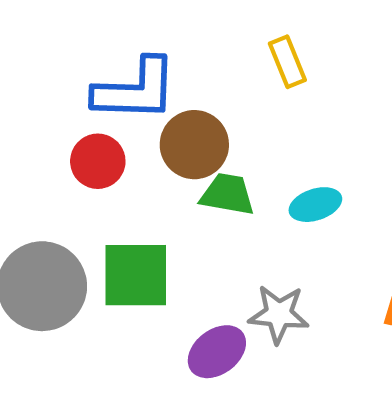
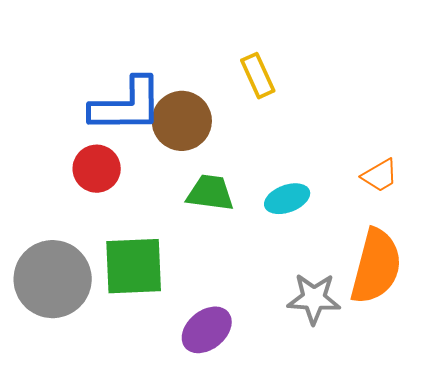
brown circle: (194, 145) -> (182, 121), moved
gray star: (279, 314) -> (314, 299), moved

